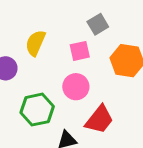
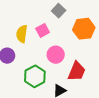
pink square: (80, 51) -> (43, 30), moved

